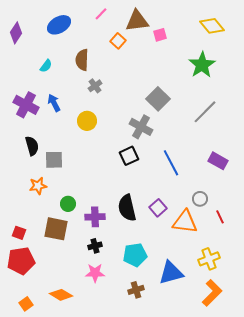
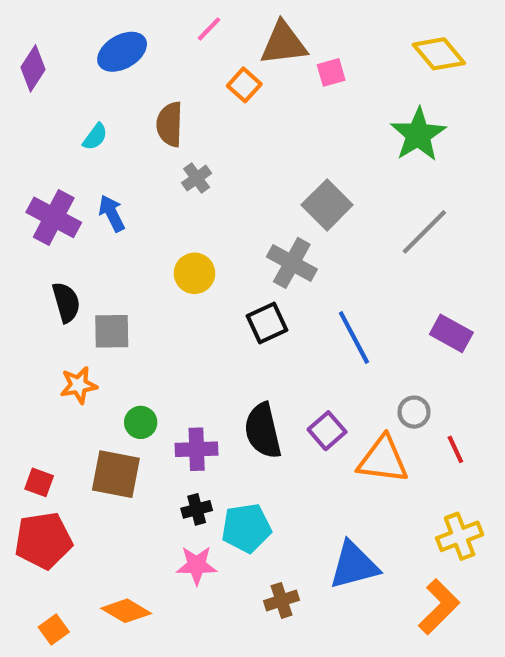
yellow circle: (87, 121) -> (195, 273), moved
cyan pentagon: (135, 255) -> (246, 528), moved
yellow cross: (209, 259) -> (460, 536), moved

